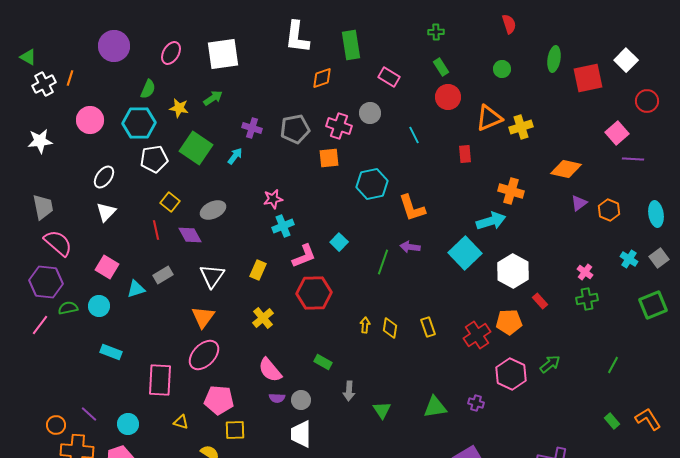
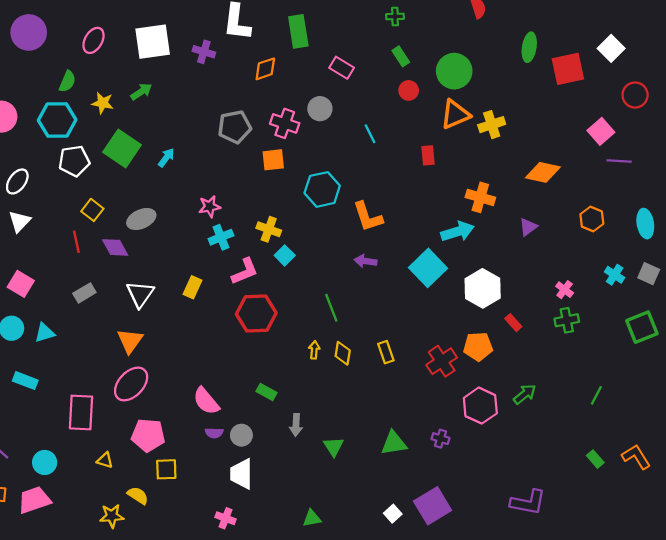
green circle: (502, 69) -> (454, 71), moved, size x1.8
red circle: (448, 97) -> (409, 90), size x0.7
purple cross: (252, 128) -> (204, 52), moved
purple triangle: (579, 203) -> (528, 227), moved
gray square: (659, 258) -> (649, 274), turned -30
green line: (383, 262) -> (331, 308), moved, turned -40
cyan triangle: (136, 289) -> (45, 333), moved
yellow cross: (263, 318) -> (269, 229), moved, turned -30

